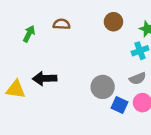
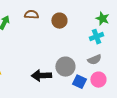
brown circle: (113, 22) -> (59, 21), moved
black arrow: (45, 78) -> (41, 76), moved

